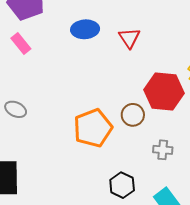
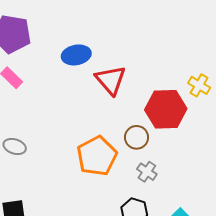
red triangle: (129, 38) -> (111, 80), moved, size x1.4
gray cross: (163, 150) -> (147, 172), moved, turned 36

